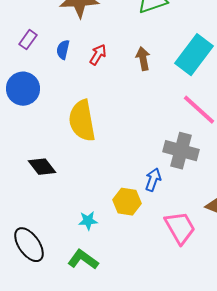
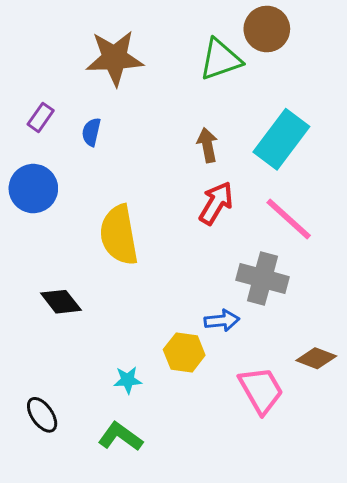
red arrow: (98, 55) -> (216, 203), moved, size x1.4
blue arrow: (153, 180) -> (222, 321), turned 65
black ellipse: (29, 245) -> (42, 415), size x0.7

